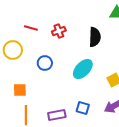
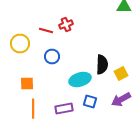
red line: (31, 28) -> (46, 30), moved
black semicircle: (95, 37) -> (102, 64), moved
cyan ellipse: (83, 69) -> (80, 80), moved, turned 30

